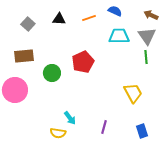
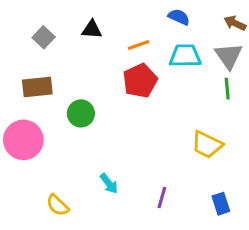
orange line: (89, 18) -> (138, 45), moved
red pentagon: (83, 62) -> (140, 81), moved
yellow trapezoid: (133, 93) -> (207, 145), turned 145
yellow semicircle: (58, 133) -> (58, 205), moved, turned 35

